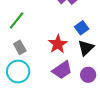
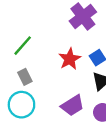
red star: (58, 44) -> (70, 59), moved

